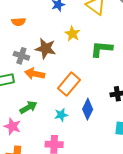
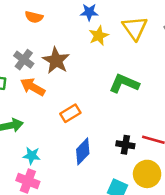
yellow star: (72, 34) -> (99, 36), moved
orange rectangle: (69, 84) -> (70, 113), size x0.7
cyan star: (61, 115) -> (32, 156), moved

